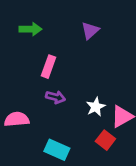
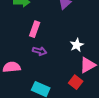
white star: (96, 107) -> (77, 45), moved

